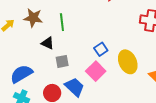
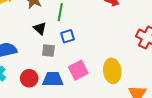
blue square: (101, 49) -> (67, 36), moved
blue trapezoid: (75, 87) -> (53, 79), turned -60

